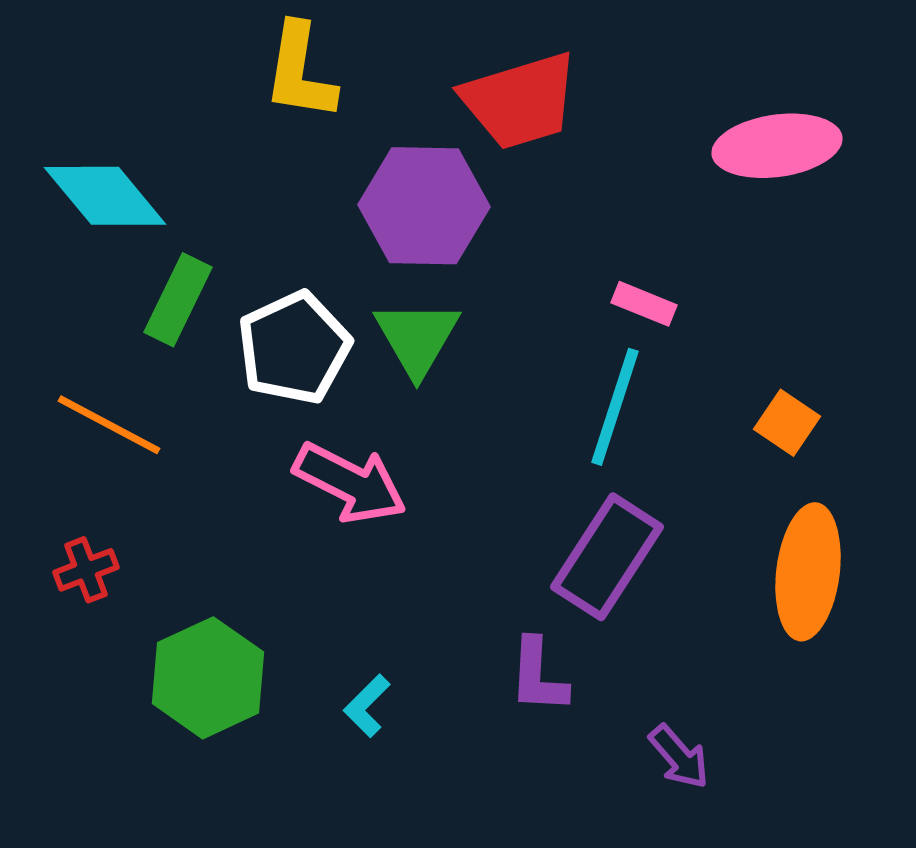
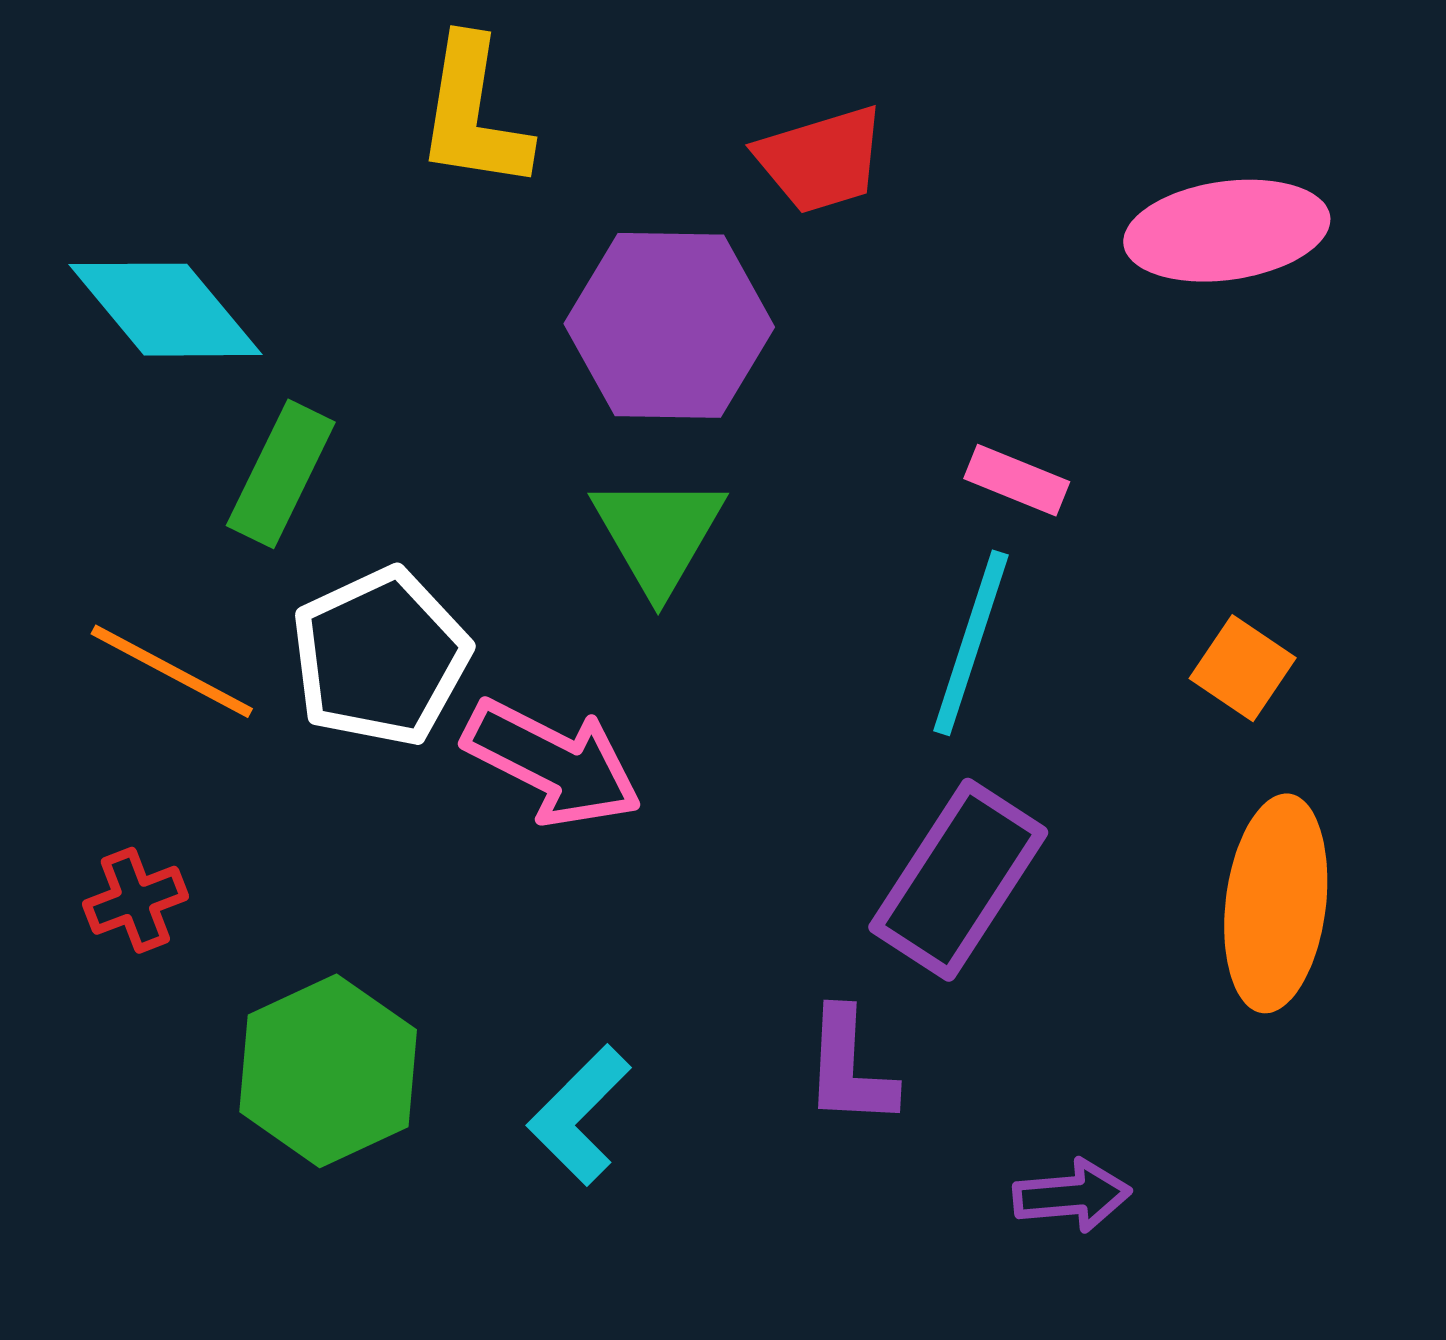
red trapezoid: (520, 101) -> (821, 160), size x0.7
white pentagon: (294, 348) -> (380, 657), moved
cyan L-shape: (367, 706) -> (579, 1115), size x1.4
purple arrow: (679, 757) -> (1072, 1196), turned -54

